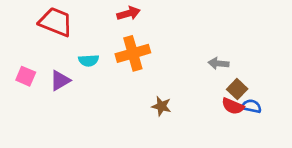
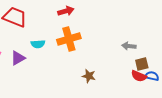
brown square: (237, 89) -> (142, 64), turned 32

